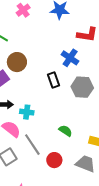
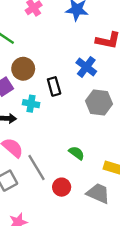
black rectangle: (54, 80) -> (54, 86), moved
cyan cross: (27, 112) -> (31, 104), moved

